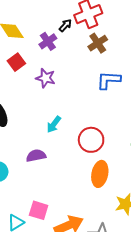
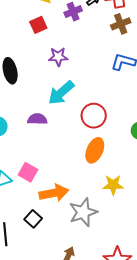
purple star: (46, 78) -> (58, 57), moved, turned -30
cyan arrow: (54, 124) -> (61, 93), size x1.6

